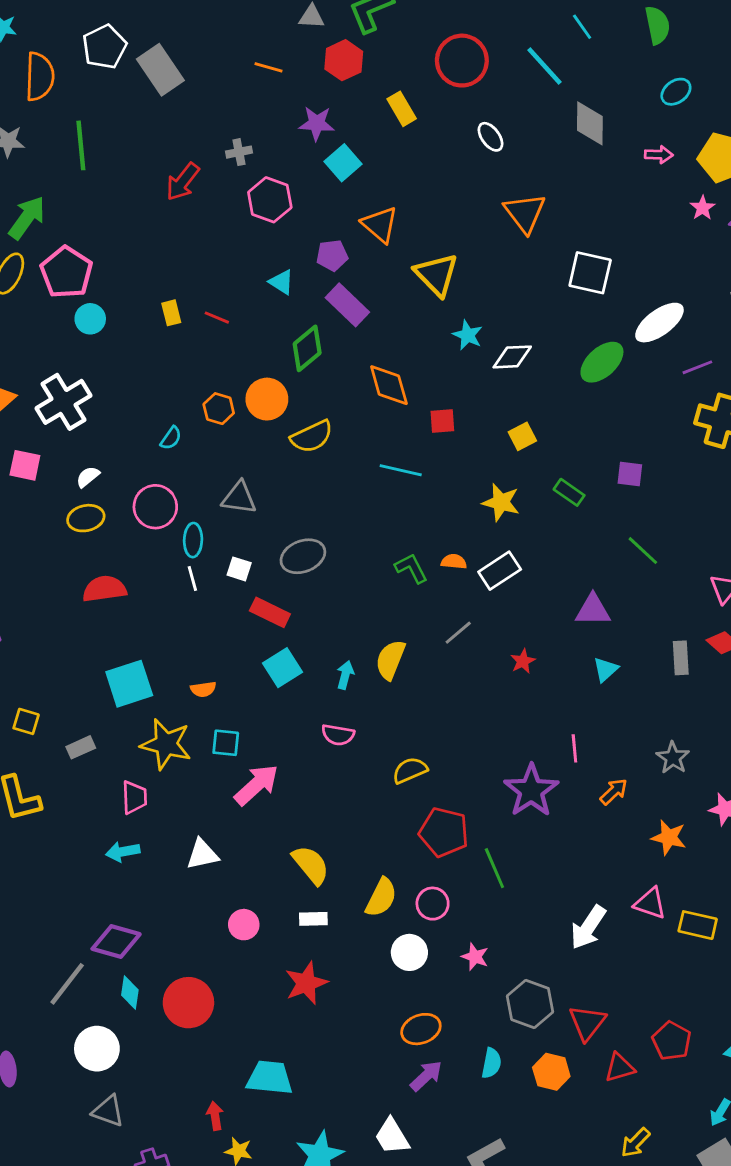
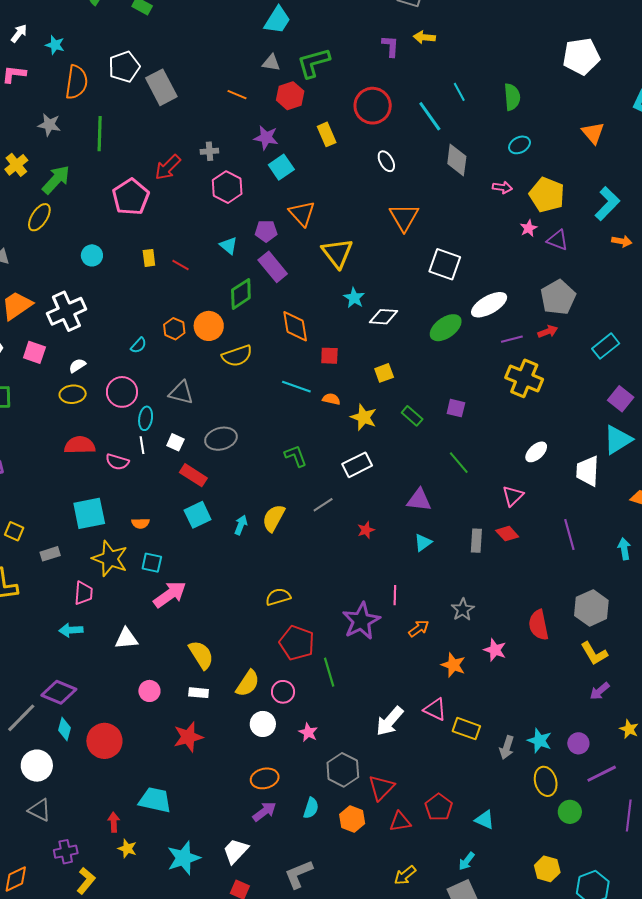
pink pentagon: (66, 272) -> (131, 197), moved
orange semicircle: (454, 562) -> (331, 399), moved
pink semicircle: (338, 735) -> (117, 462), moved
white trapezoid: (392, 1136) -> (236, 851), turned 68

